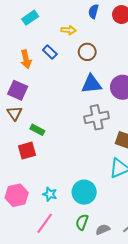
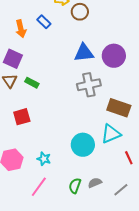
brown circle: (87, 52) -> (80, 12), moved
green rectangle: (37, 130) -> (32, 83), moved
cyan circle: (84, 192) -> (83, 145), moved
gray semicircle: (103, 229) -> (95, 183), moved

